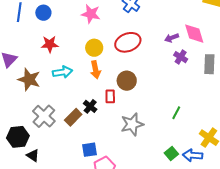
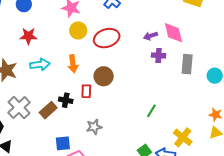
yellow circle: (94, 48) -> (78, 30), moved
purple cross: (181, 57) -> (159, 55), turned -32
black cross: (90, 106) -> (66, 100), turned -32
gray star: (132, 124) -> (94, 127), moved, size x0.7

